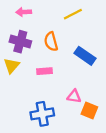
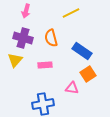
pink arrow: (24, 12) -> (26, 11), turned -72
orange square: (89, 111) -> (88, 74), moved, turned 35

